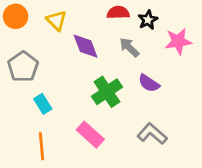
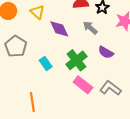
cyan rectangle: (43, 104) -> (46, 63), moved
pink rectangle: (90, 135) -> (83, 85), moved

